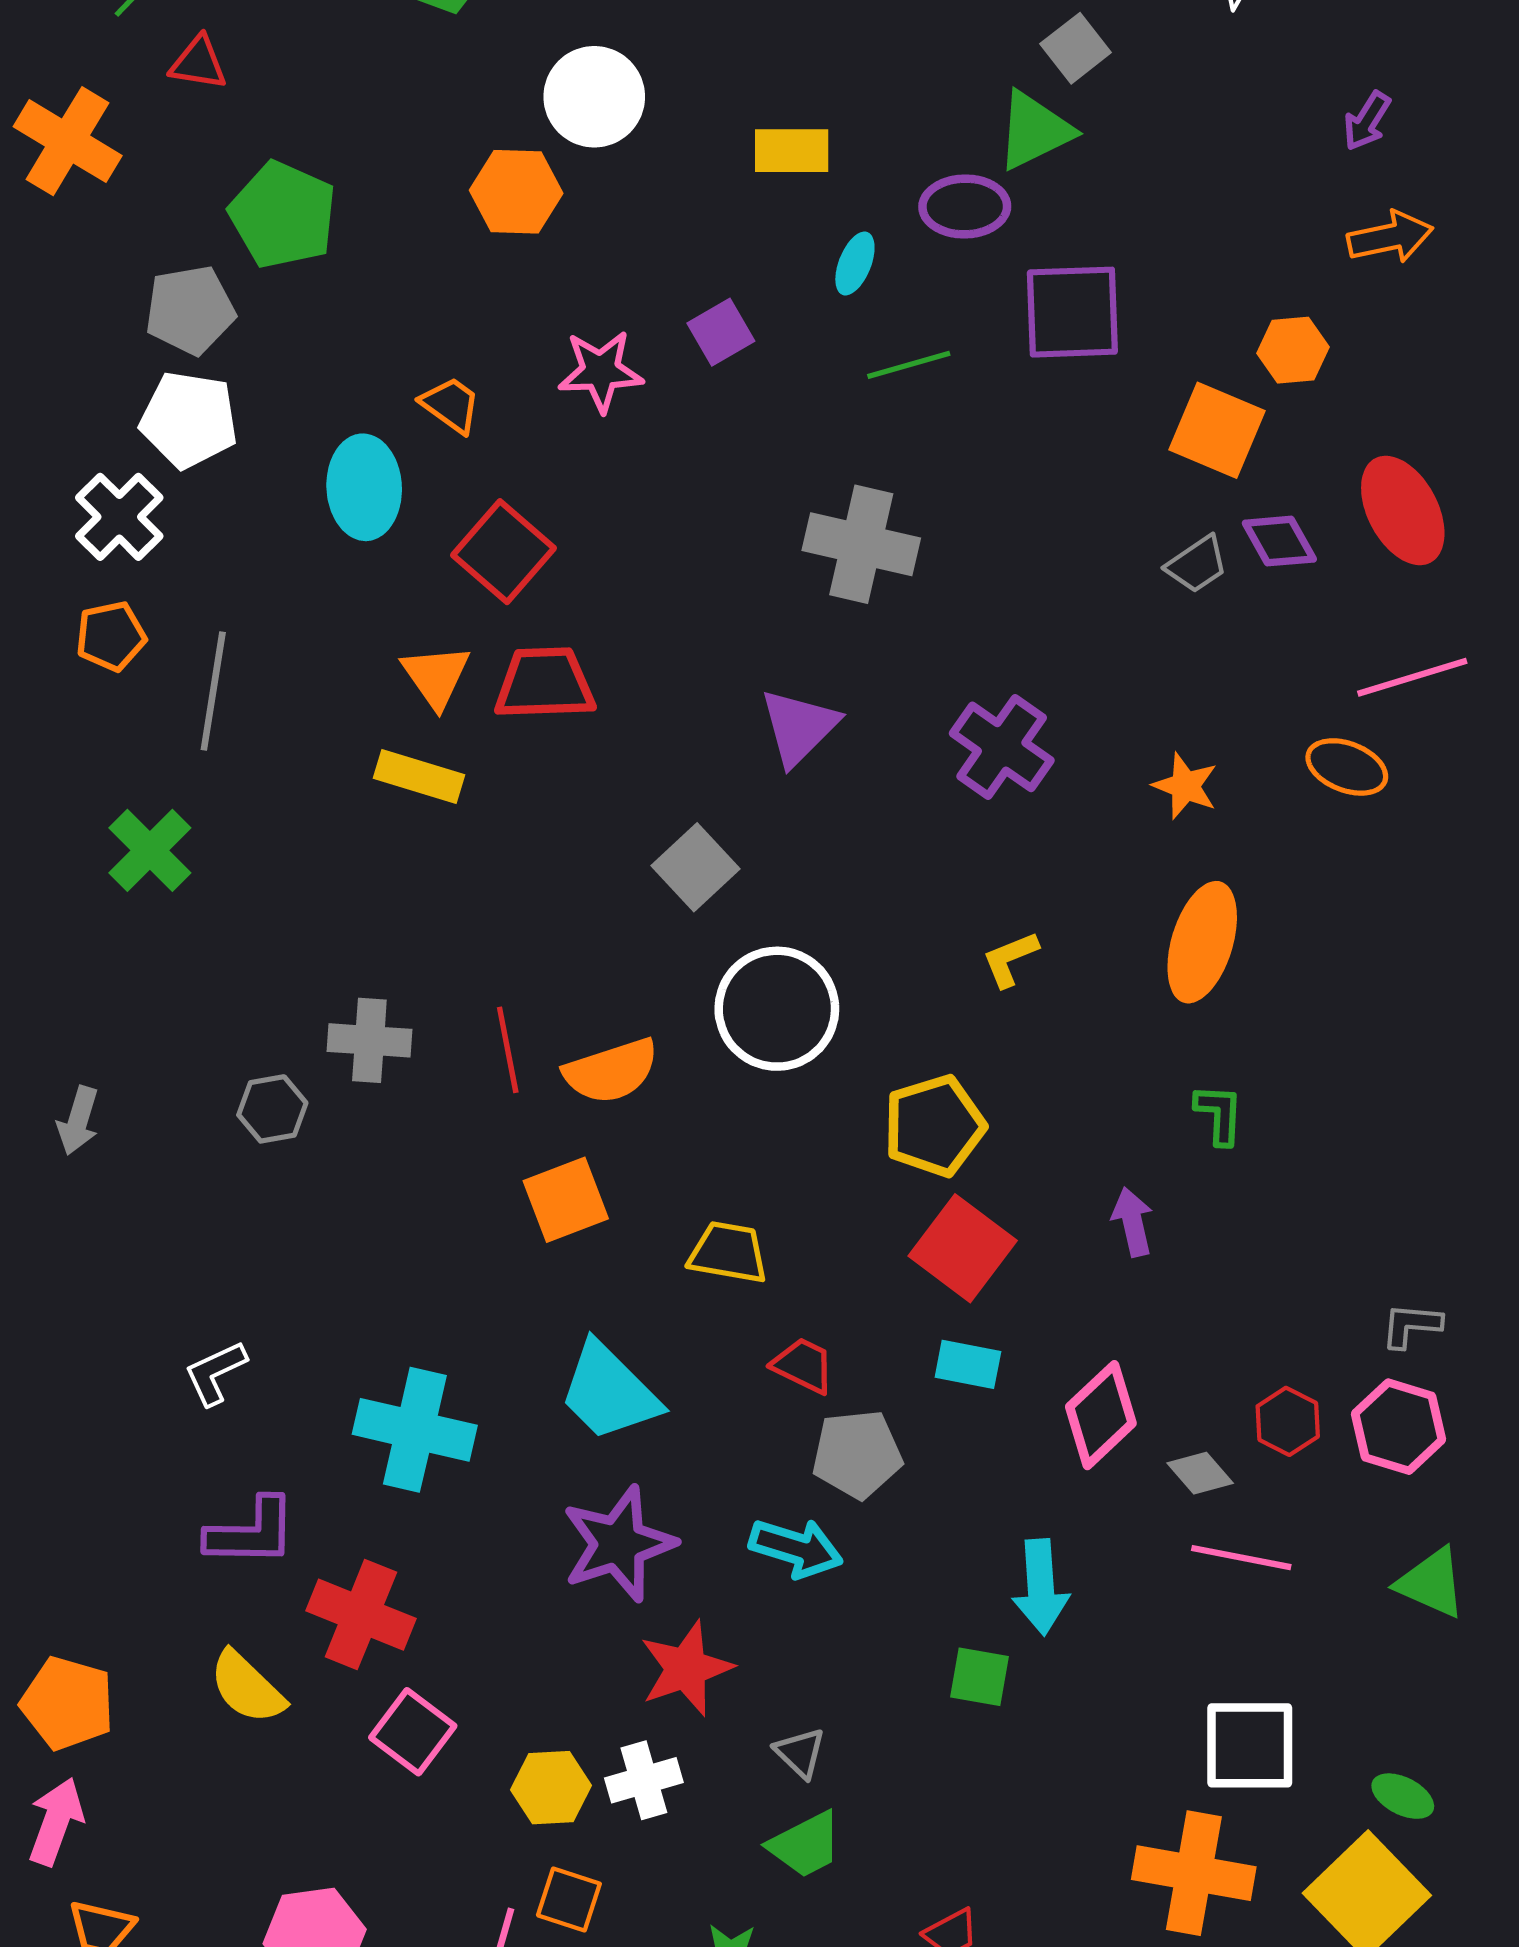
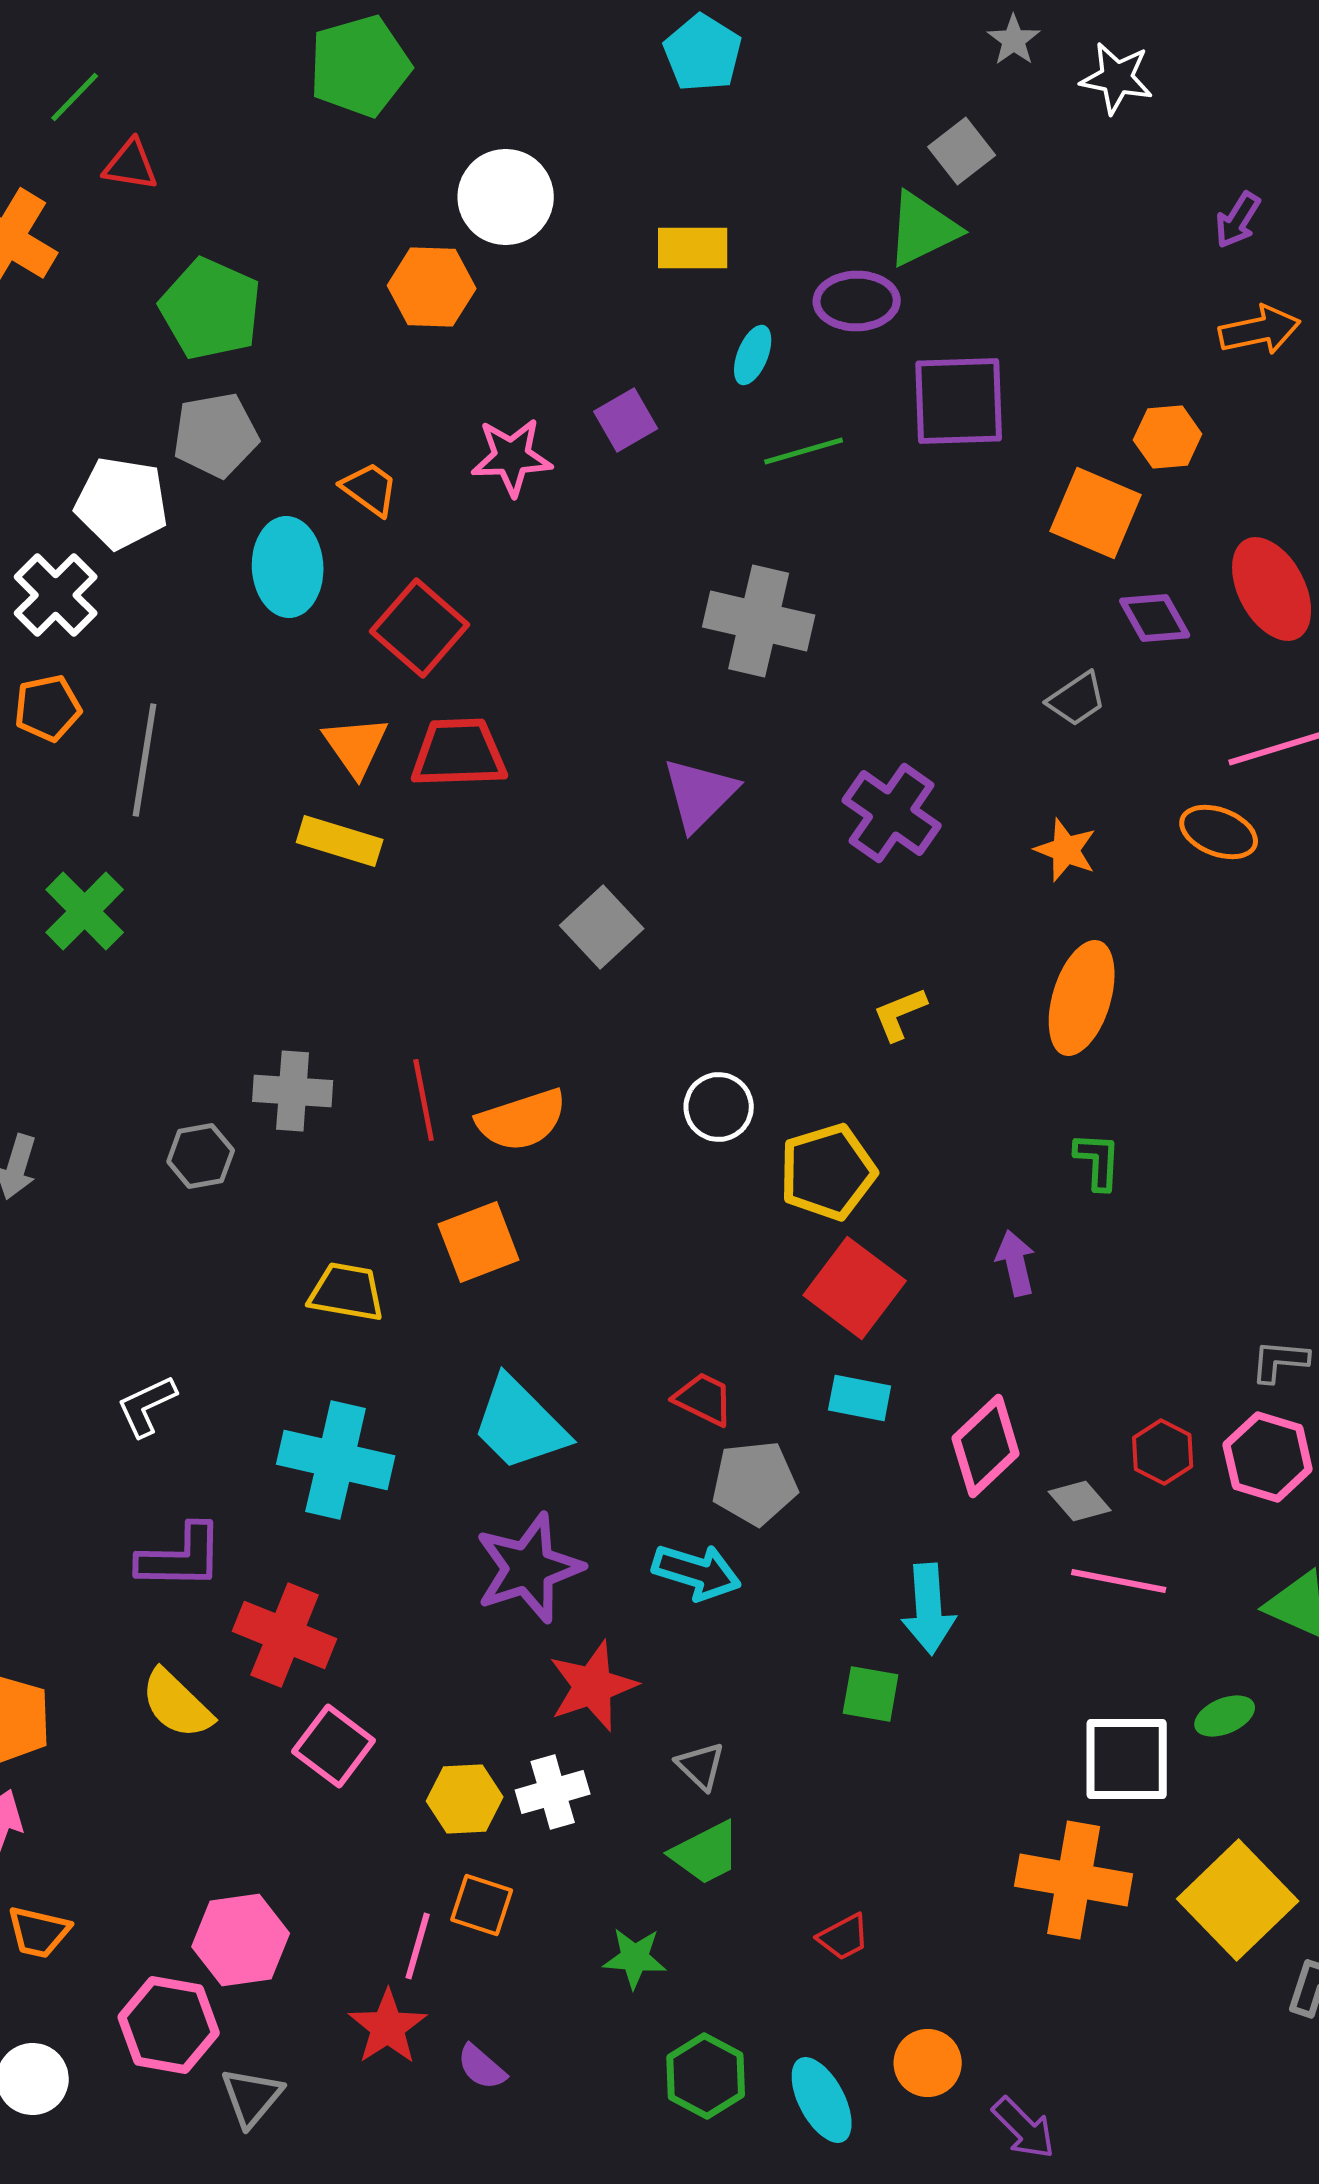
gray pentagon: (190, 310) -> (216, 435), moved
gray trapezoid: (1197, 564) -> (1077, 699), moved
white circle: (777, 1009) -> (719, 1107), moved, size x0.6
yellow trapezoid: (728, 1253) -> (347, 1292), moved
green ellipse: (1403, 1796) -> (1225, 1716), moved, turned -50

